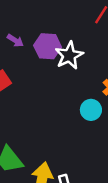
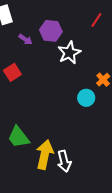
purple hexagon: (48, 46) -> (51, 31), moved

